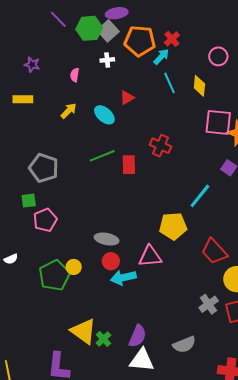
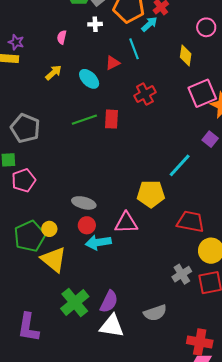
purple star: (32, 65) -> (16, 42), moved
cyan line: (169, 83) -> (134, 49), moved
pink square: (218, 122) -> (202, 93), turned -32
red cross: (161, 146) -> (145, 94), moved, turned 35
red rectangle: (129, 165) -> (112, 119), moved
red trapezoid: (214, 251) -> (191, 222), turned 140
yellow triangle: (84, 331) -> (54, 259), moved
green cross: (103, 339) -> (75, 303), size x1.8

